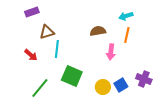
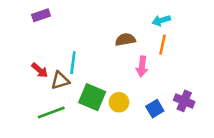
brown triangle: (47, 32) -> (60, 81), moved
yellow circle: (103, 87) -> (119, 102), moved
green line: (40, 88) -> (51, 112), turned 30

